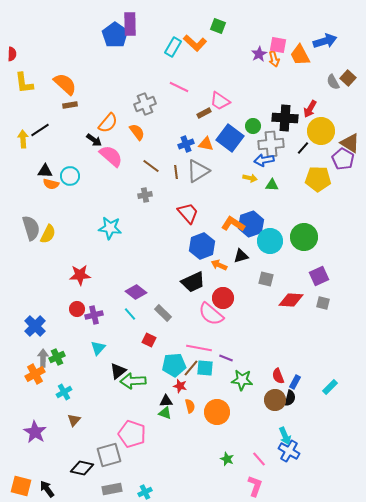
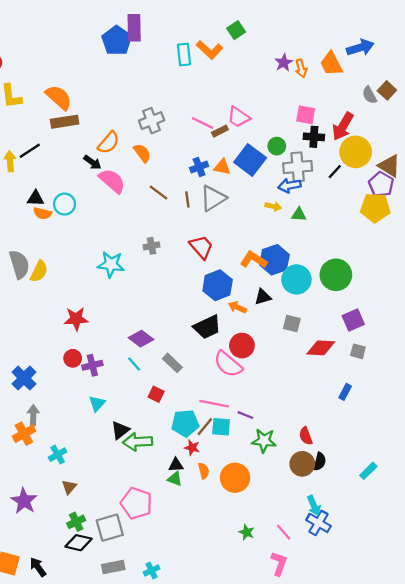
green square: (218, 26) -> (236, 30), turned 35
pink square: (278, 45) -> (306, 115), moved
cyan rectangle: (173, 47) -> (184, 54), turned -36
pink line: (179, 87) -> (203, 123), moved
brown rectangle: (70, 105) -> (65, 122), size x1.6
red arrow: (310, 109) -> (343, 126), size x1.4
black cross: (285, 118) -> (314, 137), size x0.7
yellow pentagon: (318, 179) -> (375, 208), moved
gray cross: (145, 195) -> (152, 246), moved
green cross: (57, 357) -> (76, 522), moved
blue rectangle: (295, 382) -> (345, 392), moved
cyan rectangle: (330, 387) -> (368, 471), moved

